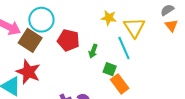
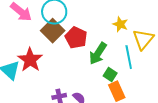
brown square: (30, 40) -> (53, 31), moved
green arrow: (93, 51) -> (98, 53), size x1.6

